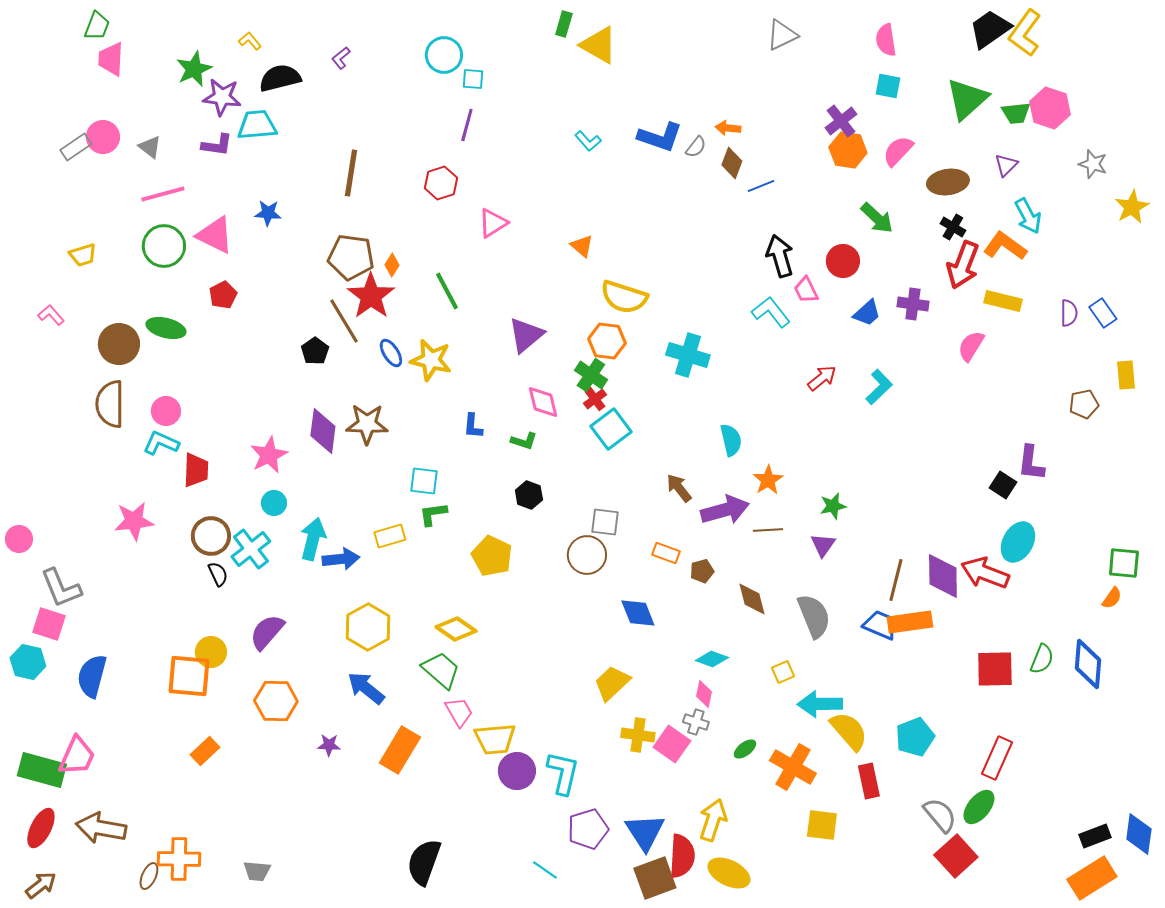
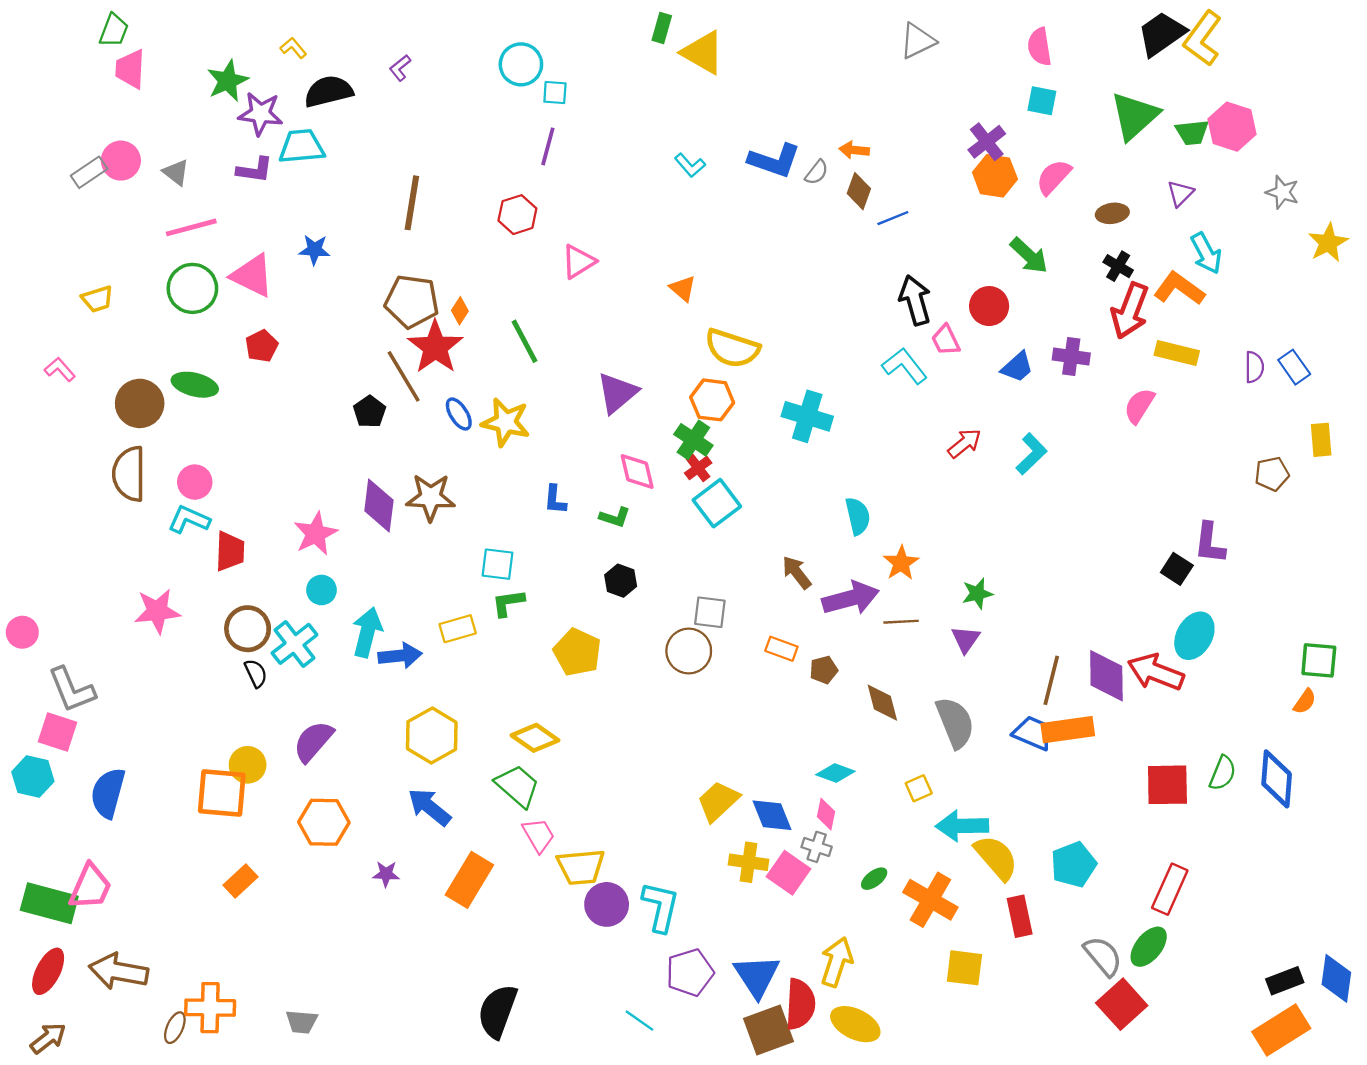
brown ellipse: (948, 182) -> (1112, 213), size x0.7
blue diamond: (638, 613) -> (772, 815), moved

